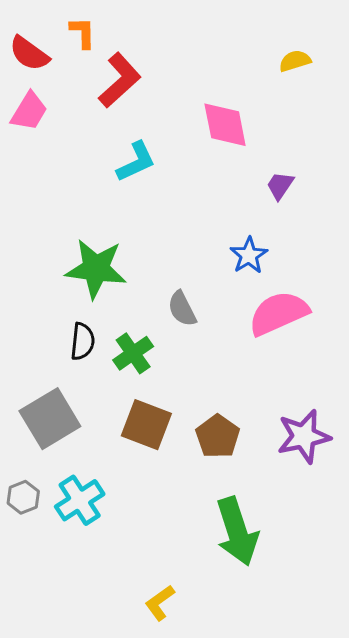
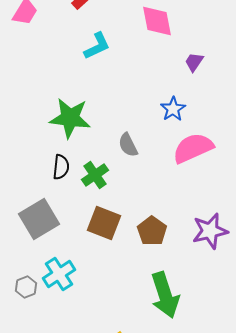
gray hexagon: (23, 497) -> (26, 287), moved

